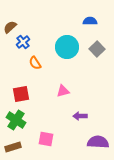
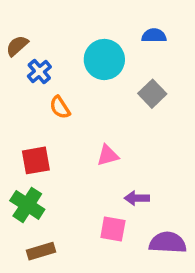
cyan circle: (67, 47) -> (104, 59), moved
gray square: (97, 49) -> (152, 94), moved
pink square: (46, 139) -> (113, 229), moved
brown rectangle: (13, 147) -> (41, 251), moved

